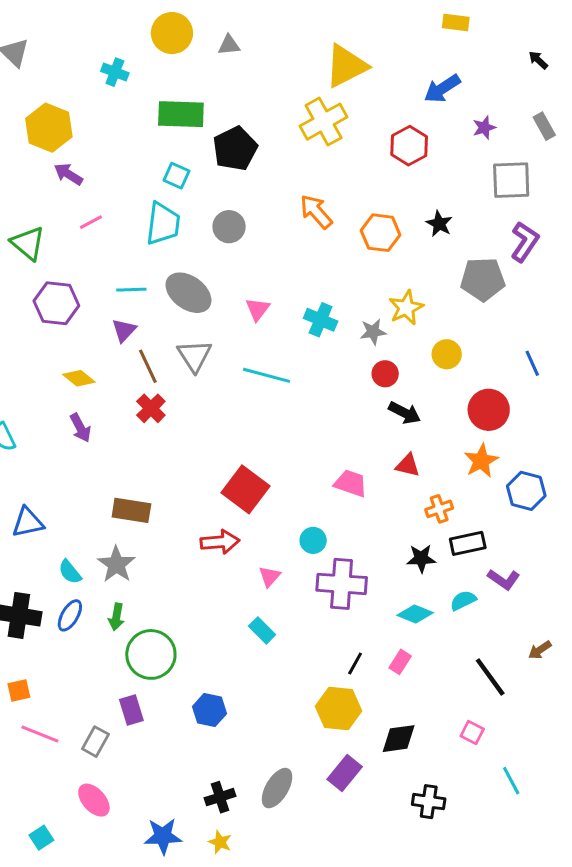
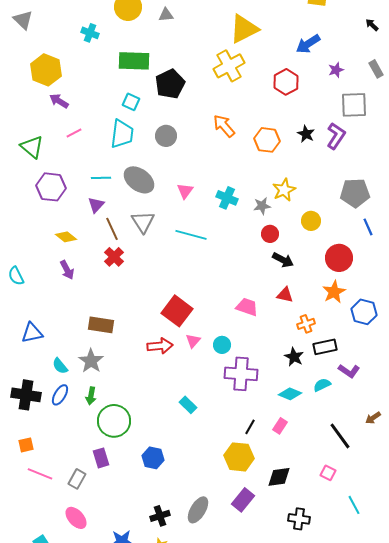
purple L-shape: (525, 242) -> (336, 136), moved
gray pentagon: (483, 279) -> (355, 193), moved
black star: (421, 558) -> (294, 357), turned 30
pink triangle: (270, 576) -> (193, 341), moved

